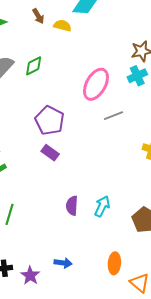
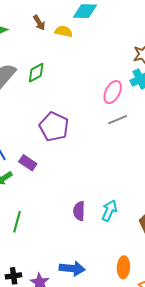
pink ellipse: (96, 84) -> (113, 92), moved, size x0.7
purple rectangle: (50, 153) -> (28, 163), moved
blue arrow: (63, 263) -> (72, 269), size x1.4

